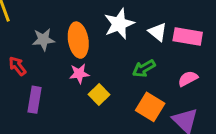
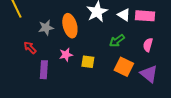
pink star: (79, 74) -> (66, 55), moved
pink semicircle: (188, 79) -> (148, 45), turned -40
yellow square: (99, 95) -> (88, 62), turned -32

